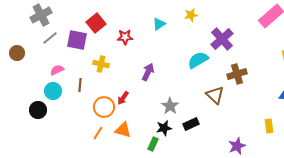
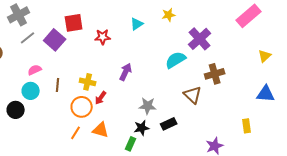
red square: (96, 23) -> (74, 23), turned 30
purple square: (77, 40) -> (55, 40), turned 30
yellow cross: (101, 64) -> (88, 82), moved
gray star: (170, 106) -> (148, 106), turned -30

